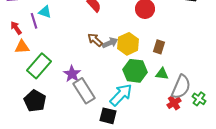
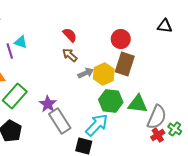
brown arrow: (95, 40) -> (70, 55), moved
brown rectangle: (159, 47) -> (125, 64), moved, size x1.6
green triangle: (162, 74) -> (138, 104), size x1.5
red cross: (174, 103) -> (158, 135), moved

